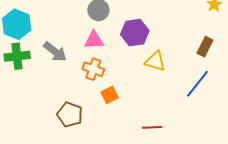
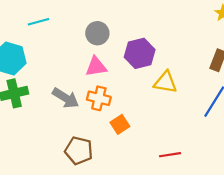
gray arrow: (55, 52) -> (66, 98), moved

